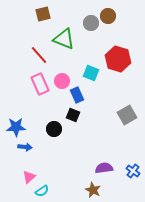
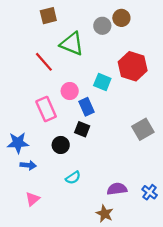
pink rectangle: (40, 84) -> (46, 109), moved
cyan semicircle: (42, 191) -> (73, 178), moved

